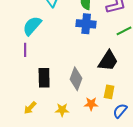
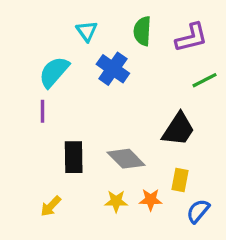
blue cross: (86, 24) -> (113, 69), moved, turned 30
gray diamond: (76, 79) -> (126, 159), turned -65
yellow star: (62, 110) -> (116, 201), moved

